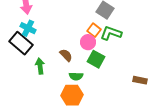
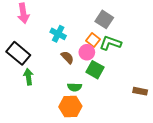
cyan cross: (28, 28) -> (58, 34), moved
brown semicircle: (66, 55) -> (67, 57), moved
green arrow: (40, 66) -> (28, 77), moved

